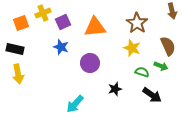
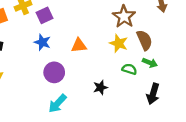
orange triangle: (95, 27) -> (79, 45), moved, size x0.7
brown semicircle: (168, 46) -> (144, 40), moved
purple circle: (90, 63) -> (54, 72), moved
black arrow: (152, 95) -> (153, 94), moved, turned 72

